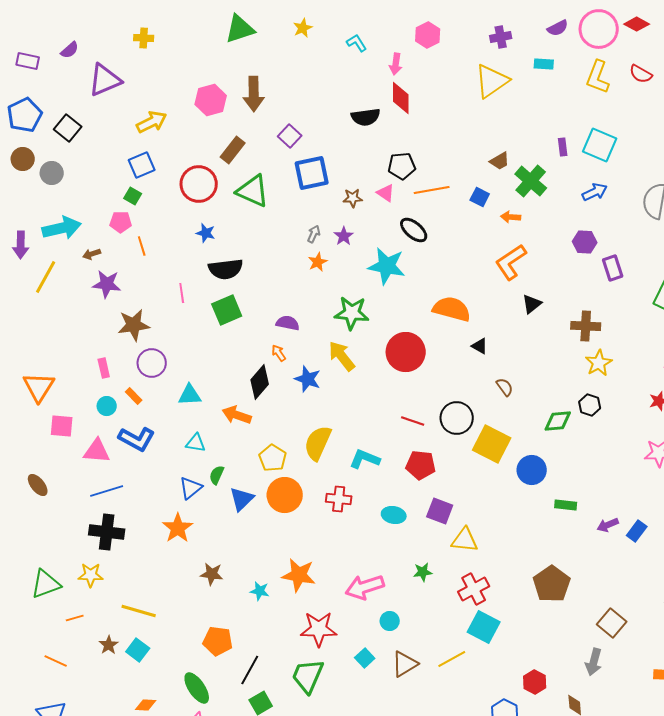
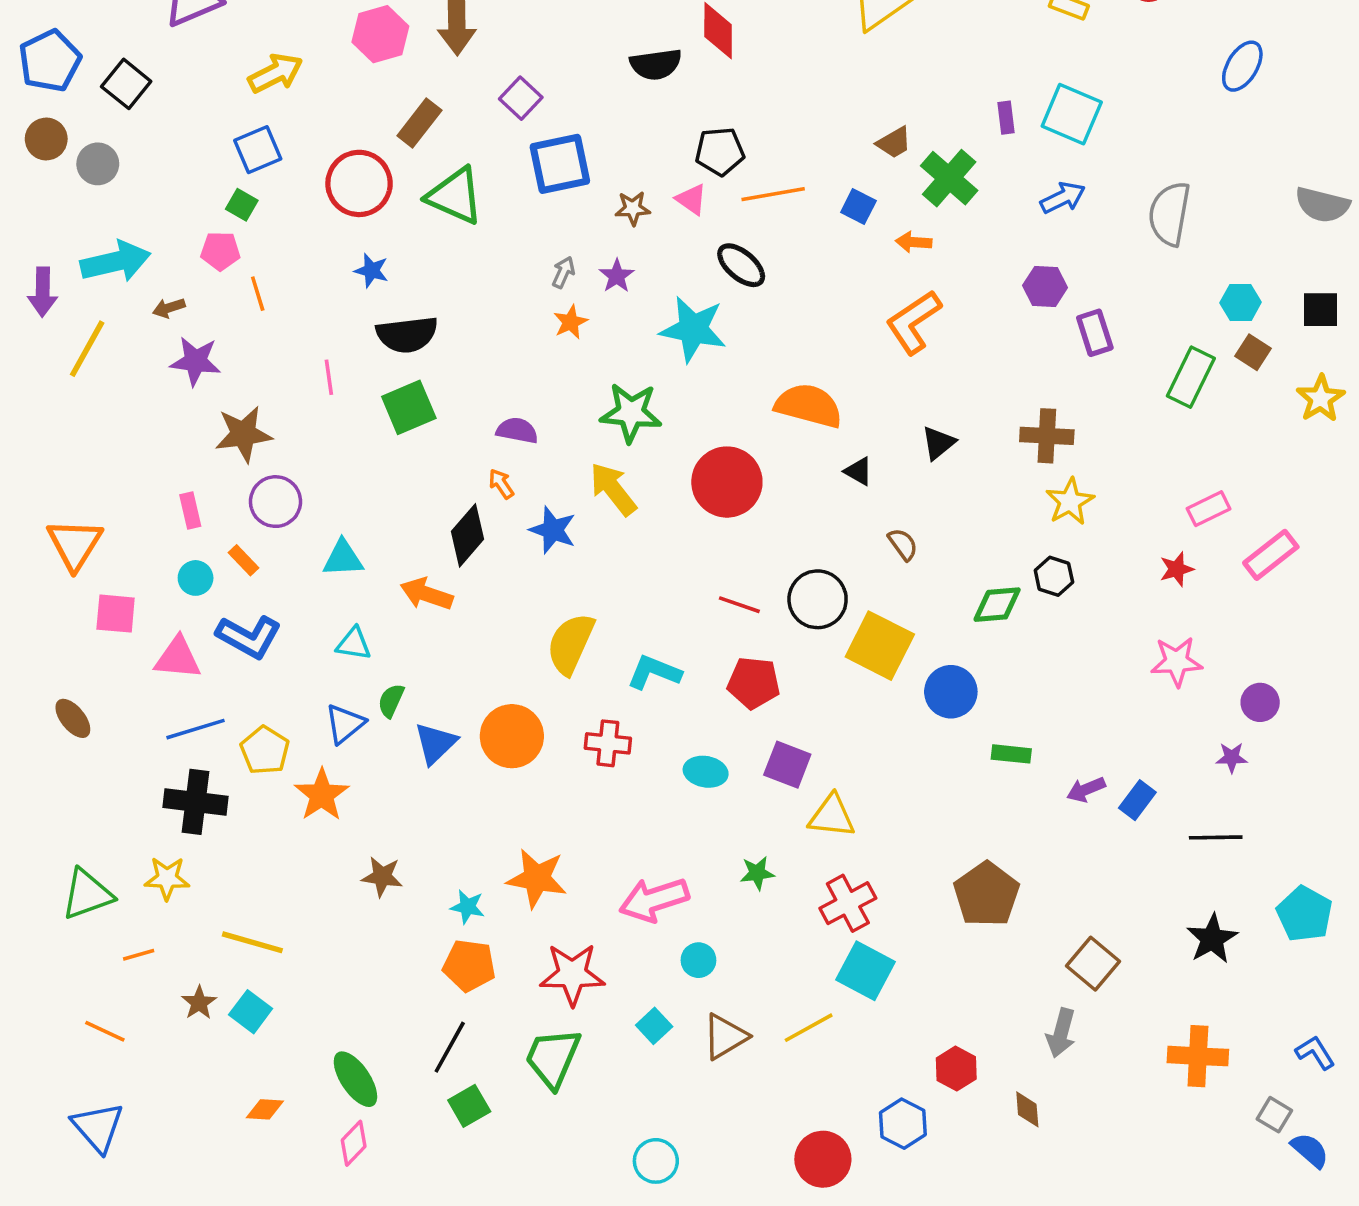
black triangle: (532, 304) -> (938, 443), moved
yellow pentagon: (273, 458) -> (265, 750), moved
orange pentagon: (218, 641) -> (469, 965), moved

